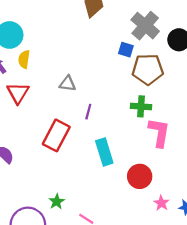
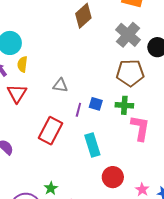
blue square: (126, 50) -> (96, 104), moved
red circle: (140, 176) -> (113, 177), moved

